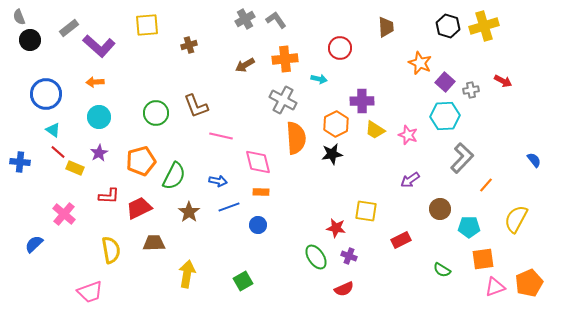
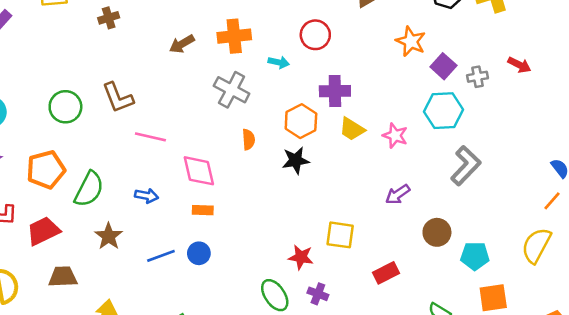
red circle: (340, 48) -> (315, 35), moved
orange semicircle: (296, 138) -> (249, 139), size x0.5
orange line: (486, 185) -> (552, 201), moved
blue line: (229, 207) -> (161, 256), moved

